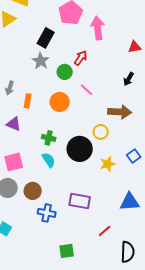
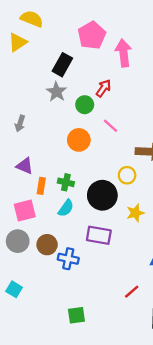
orange rectangle: (28, 101) -> (41, 186), moved
cyan semicircle: (49, 160) -> (66, 208), turned 70
purple rectangle: (80, 201) -> (99, 235), moved
blue cross: (47, 213) -> (68, 259), moved
green square: (67, 251) -> (76, 315), moved

